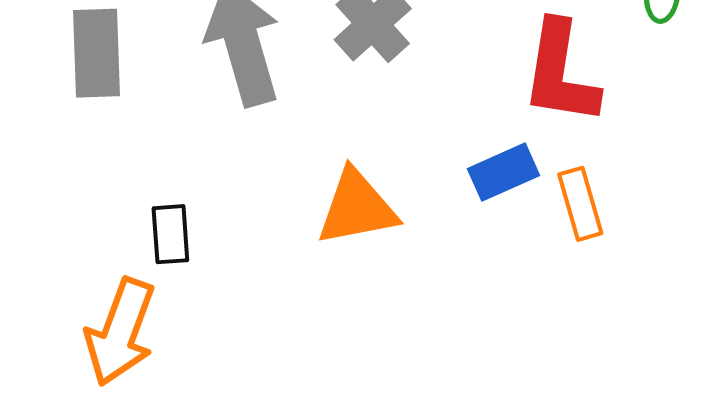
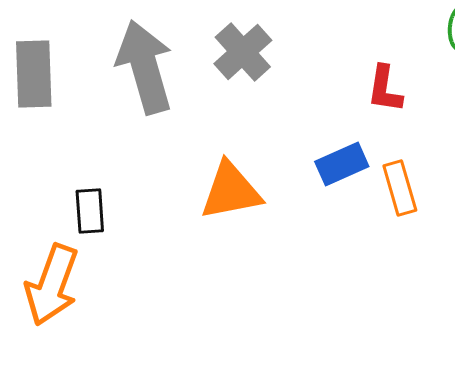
red L-shape: (560, 73) -> (385, 89), size x0.6

